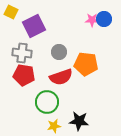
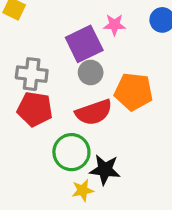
pink star: (92, 20) -> (114, 25), moved
purple square: (34, 26) -> (84, 44), moved
black star: (79, 121) -> (105, 170), moved

